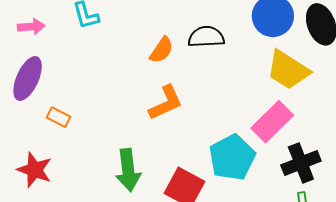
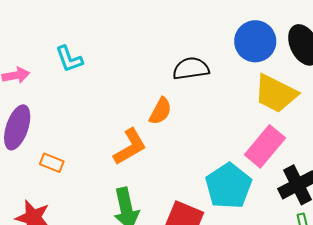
orange semicircle: (161, 50) -> (160, 111), moved
orange L-shape: (166, 103) -> (130, 147), moved

